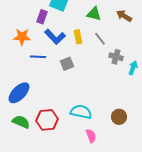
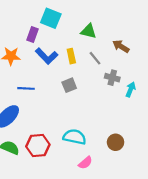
brown arrow: (124, 16) -> (121, 46), moved
blue line: (38, 57) -> (26, 88), moved
gray square: (67, 64) -> (69, 85), moved
pink semicircle: (91, 136) -> (85, 163), turned 72

